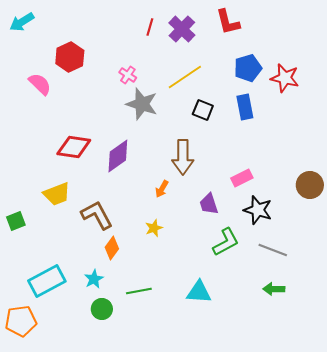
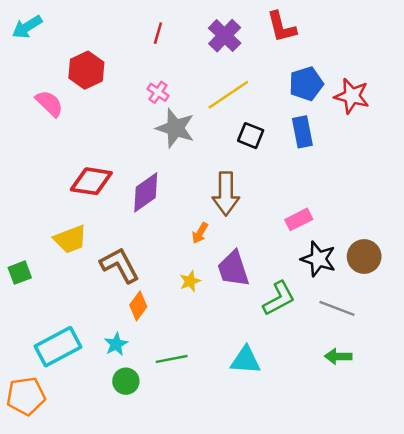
red line: (150, 27) -> (158, 33), moved
brown circle: (310, 185) -> (364, 256), moved
purple trapezoid: (209, 204) -> (233, 269), moved, size x1.4

